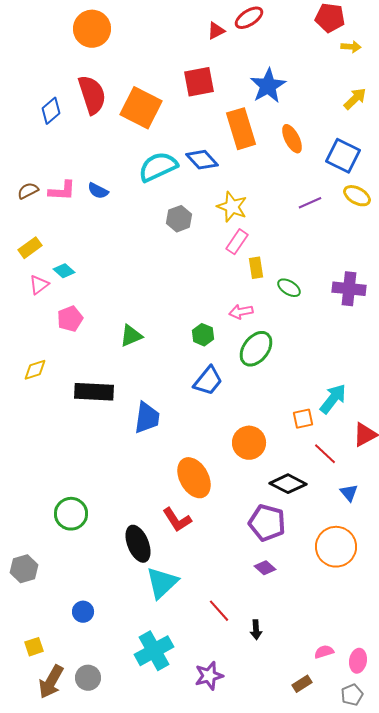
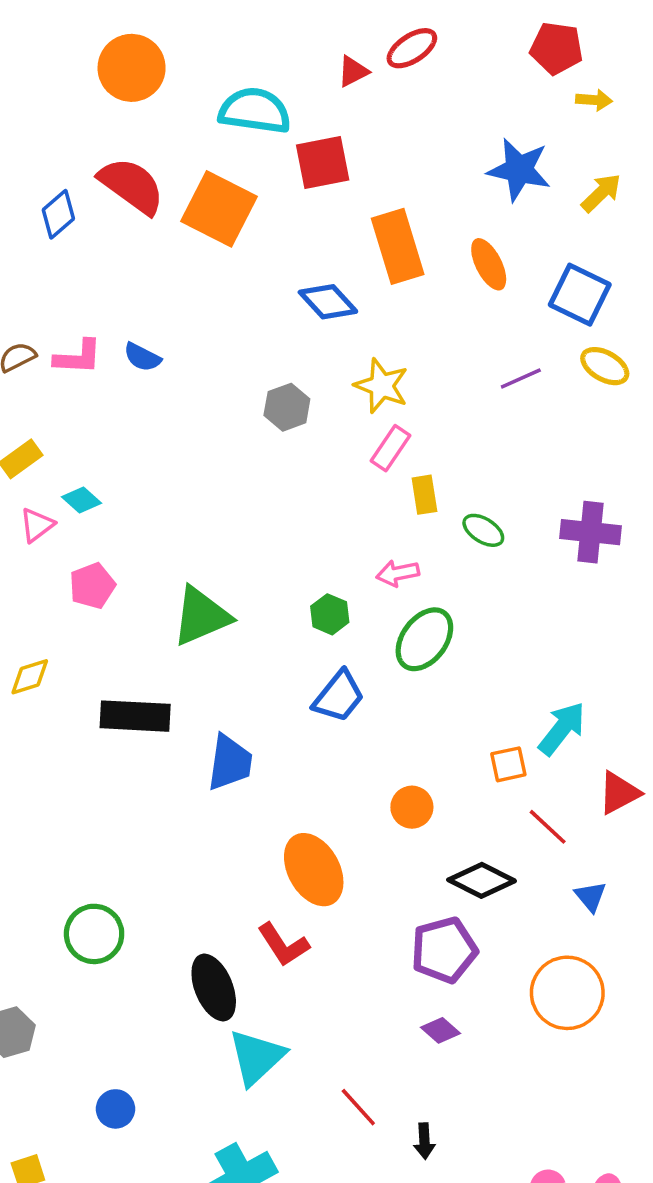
blue star: (268, 86) -> (519, 170), moved, turned -30
red semicircle: (92, 95) -> (132, 186), turned -36
cyan semicircle: (158, 167) -> (255, 111), moved, turned 33
green triangle: (131, 336) -> (201, 616), size x1.5
orange circle: (249, 443) -> (412, 807), size x0.7
purple pentagon: (267, 523) -> (444, 950), turned -30

